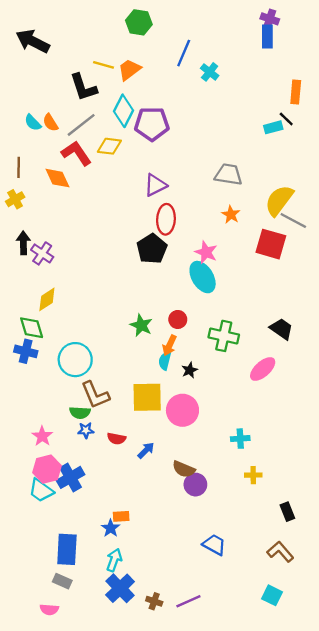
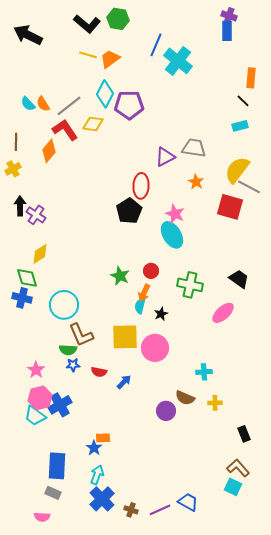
cyan cross: (210, 72) -> (178, 61), size x1.8
black L-shape: (83, 87) -> (87, 24), moved, turned -32
cyan rectangle: (273, 127) -> (240, 126), moved
orange diamond: (58, 178) -> (49, 151), turned 65
purple triangle: (155, 185) -> (165, 157), moved
brown semicircle: (184, 469) -> (185, 398), moved
blue trapezoid: (214, 545) -> (188, 502), moved
cyan square: (272, 595) -> (233, 487), moved

